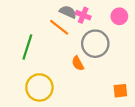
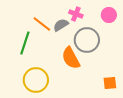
gray semicircle: (68, 12) -> (61, 25), moved, turned -56
orange line: (59, 27) -> (42, 24), moved
orange semicircle: (78, 63) -> (71, 58), size x1.6

